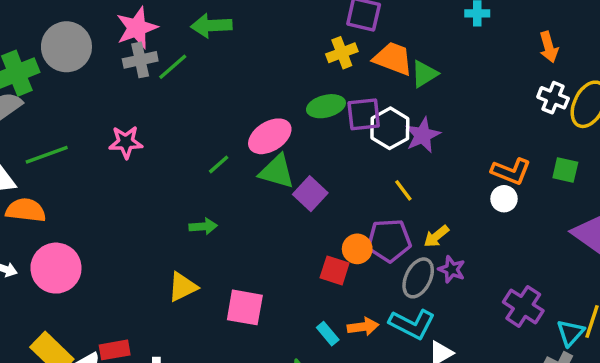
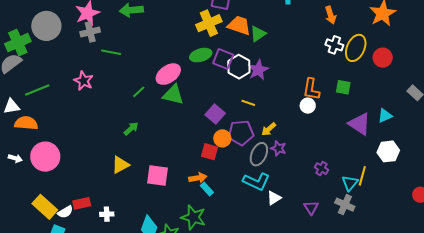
yellow cross: (342, 53) -> (209, 23), size x1.4
green line: (173, 67) -> (111, 52), moved, turned 54
purple square: (364, 114) -> (223, 59), turned 30
pink star: (126, 142) -> (84, 81), turned 30
orange L-shape: (511, 171) -> (311, 89), turned 80
yellow line: (403, 190) -> (248, 103), turned -32
purple square: (310, 194) -> (215, 114), moved
green arrow: (203, 226) -> (131, 129), turned -35
purple cross: (523, 306) -> (321, 169), size x0.6
orange arrow: (363, 327) -> (198, 178), moved

